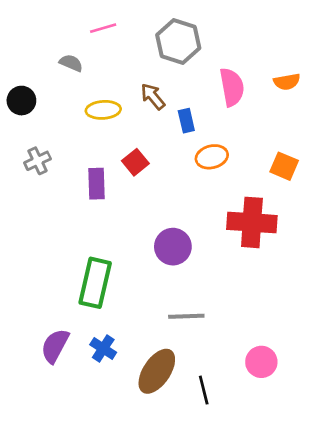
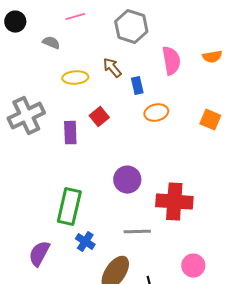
black circle: (21, 101) -> (15, 22), moved
gray cross: (38, 161) -> (26, 116), size x1.8
red cross: (252, 222) -> (174, 202), moved
blue cross: (103, 348) -> (85, 242), moved

